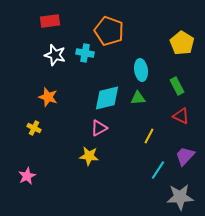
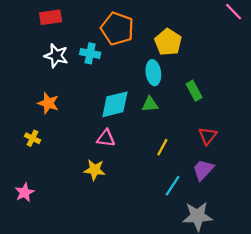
yellow pentagon: (182, 43) -> (168, 42), moved
red triangle: (181, 116) -> (208, 136), moved, turned 42
pink triangle: (99, 128) -> (106, 138), turned 36

